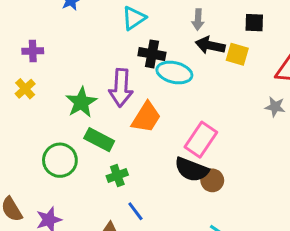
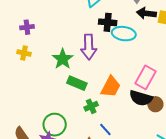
yellow cross: (25, 89) -> (24, 53), turned -32
orange trapezoid: (146, 117) -> (111, 87), moved
green circle: (60, 160) -> (55, 125), moved

